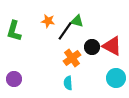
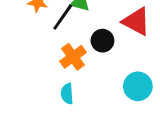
red triangle: (112, 46) -> (136, 21), moved

